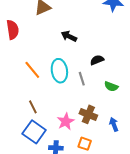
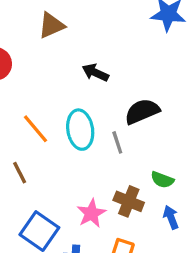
black semicircle: (97, 60) -> (142, 111), size x1.5
green semicircle: (111, 86) -> (162, 180), moved
brown line: (33, 107) -> (20, 173), moved

